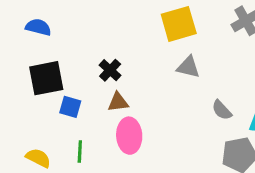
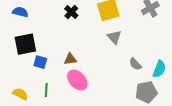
gray triangle: (188, 67) -> (114, 37), turned 35
black cross: (110, 70) -> (71, 12), moved
pink ellipse: (129, 136) -> (77, 80), turned -40

